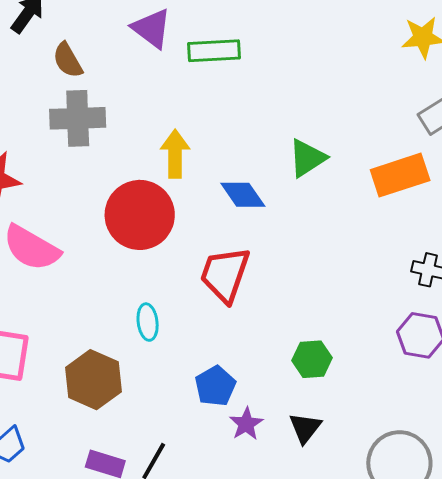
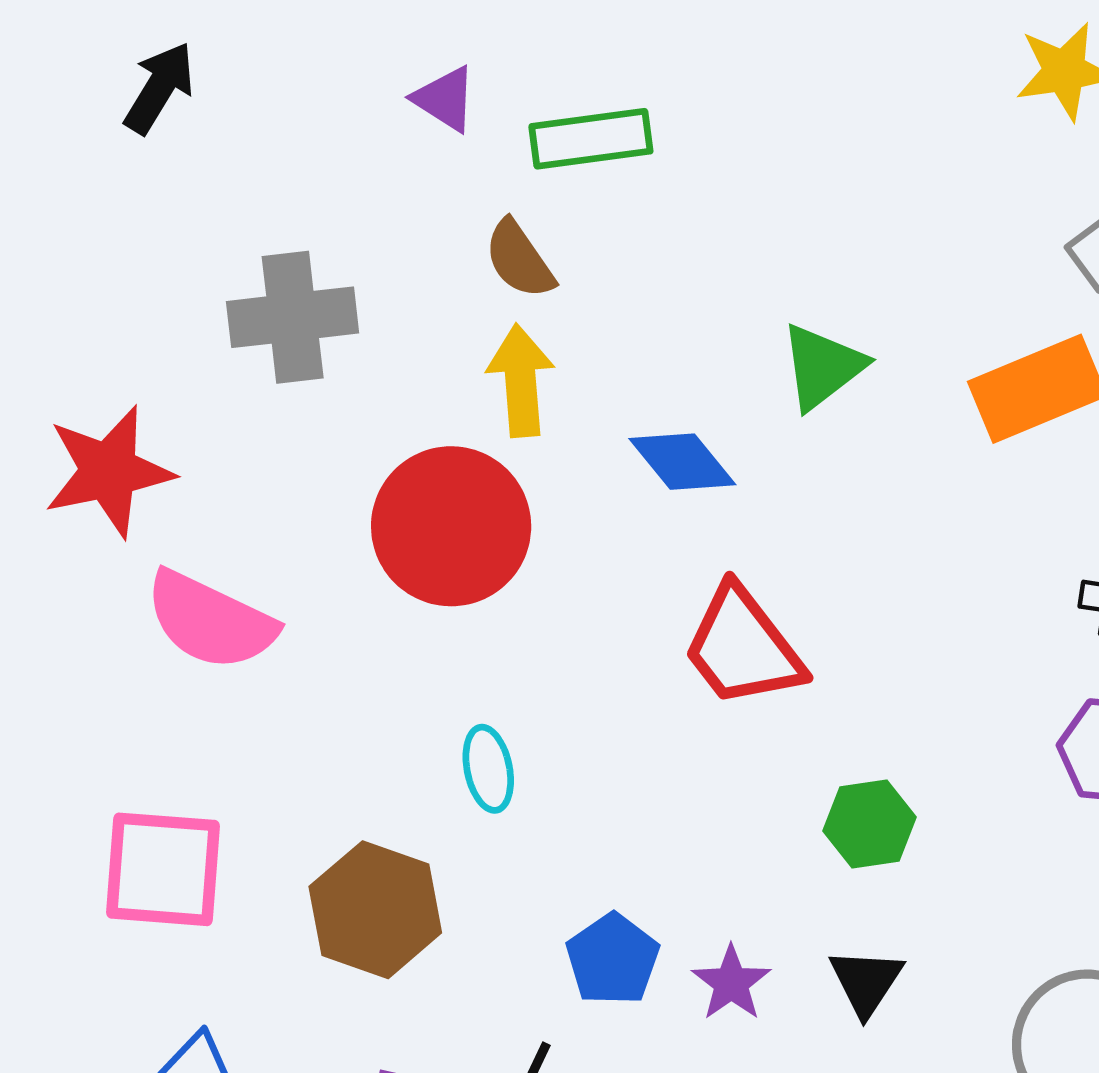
purple triangle: (152, 28) -> (445, 99), size x0.7
brown semicircle: (68, 60) -> (519, 259), moved
red trapezoid: (225, 274) -> (743, 647), moved, turned -52
blue pentagon: (215, 386) -> (613, 959), moved

